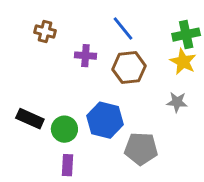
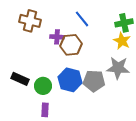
brown cross: (45, 32) -> (30, 21), size x1.5
brown hexagon: (129, 68) -> (71, 45), moved
gray star: (177, 102) -> (118, 68), size x1.6
gray pentagon: (141, 149) -> (94, 81), moved

